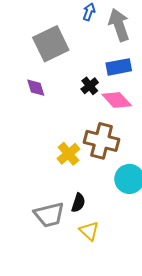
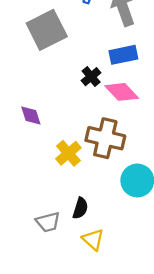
purple diamond: (36, 88) -> (31, 115), moved
gray trapezoid: (49, 215) -> (48, 222), size x0.7

